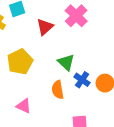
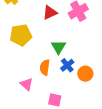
pink triangle: (24, 106) -> (27, 84), moved

